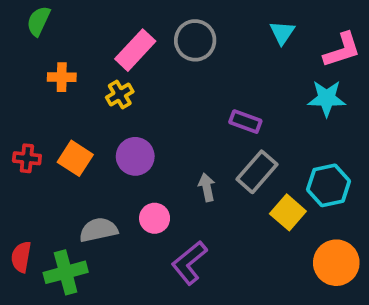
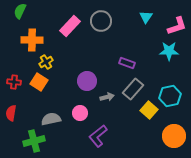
orange cross: (62, 77) -> (32, 40), size x1.5
yellow cross: (120, 94) -> (46, 62), moved
purple circle: (135, 156) -> (87, 81), moved
gray arrow: (207, 187) -> (107, 97), turned 88
red semicircle: (21, 257) -> (11, 113), moved

